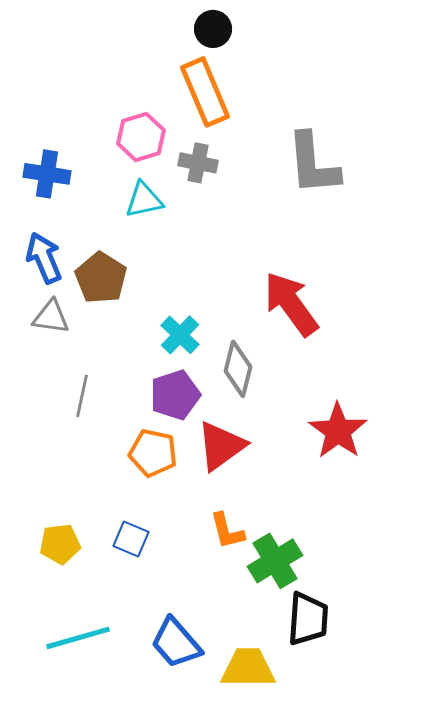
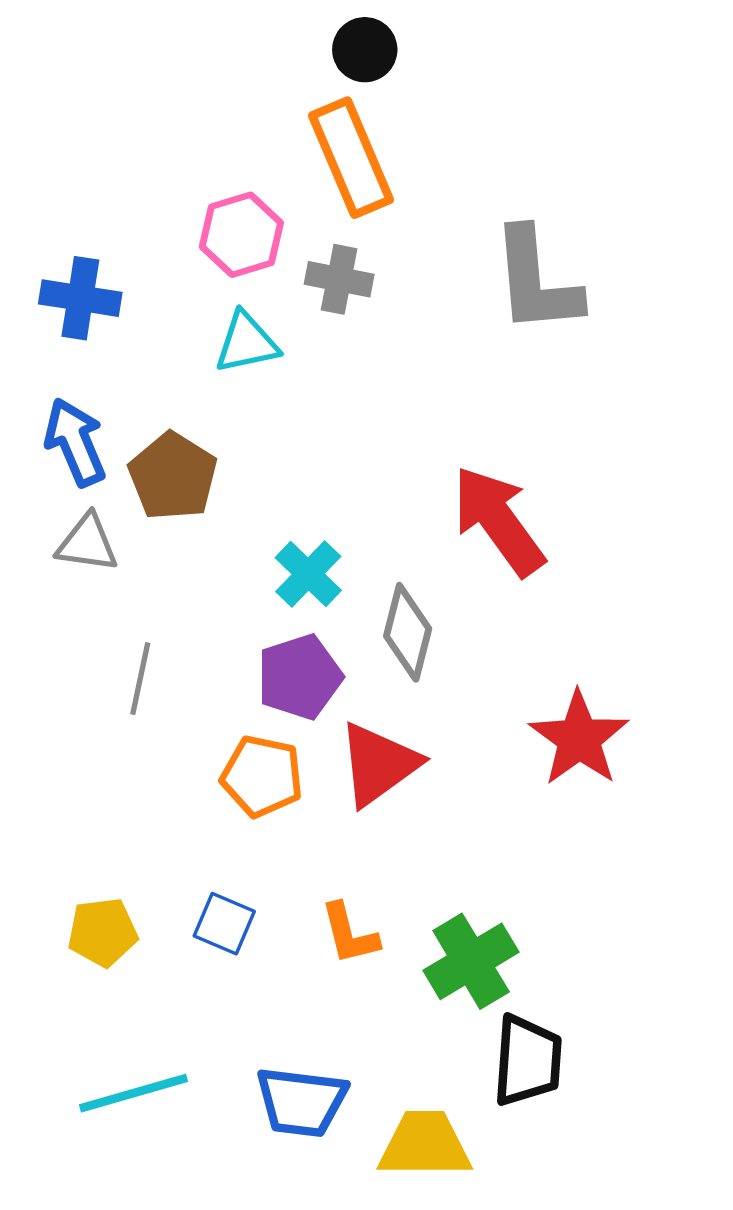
orange L-shape: (227, 531) -> (349, 934), moved
blue trapezoid: (176, 643) -> (301, 1102), turned -42

